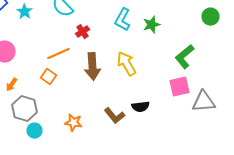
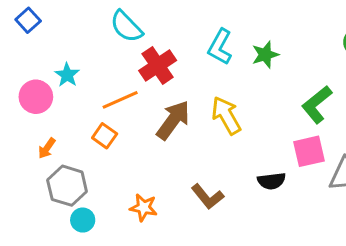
cyan star: (24, 12) -> (67, 75), moved
red cross: (82, 32) -> (158, 66), size x1.6
brown arrow: (92, 67) -> (173, 120), turned -140
black semicircle: (140, 107) -> (272, 181), moved

